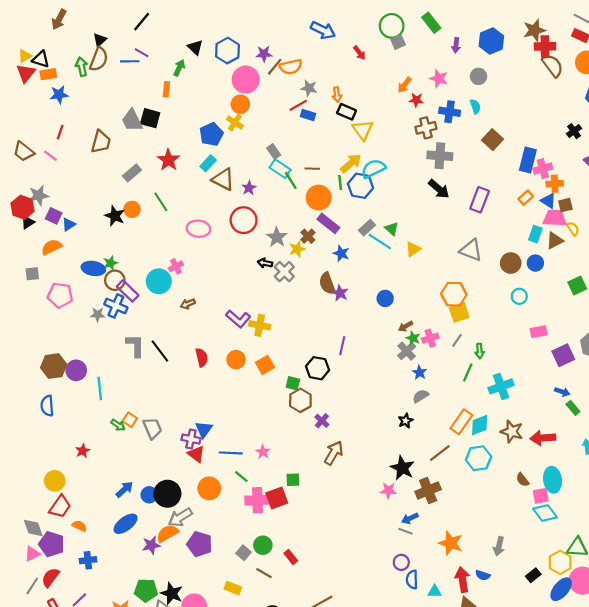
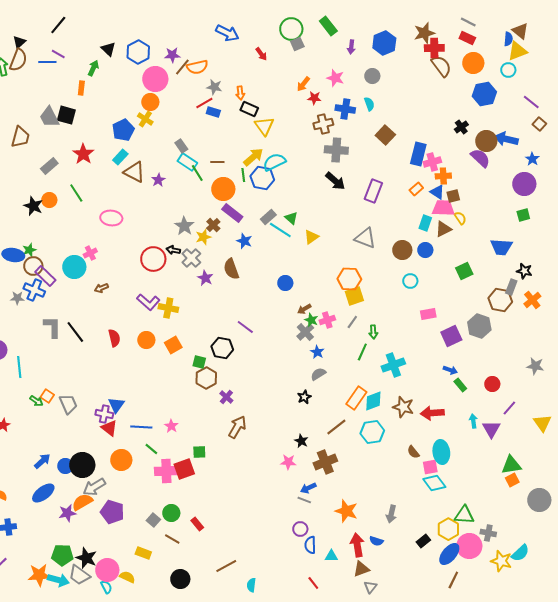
red circle: (244, 220) -> (153, 259), moved
purple star: (340, 293) -> (205, 278), moved
purple line: (342, 346) -> (245, 327), turned -66
black star: (402, 468) -> (301, 441), size x0.6

